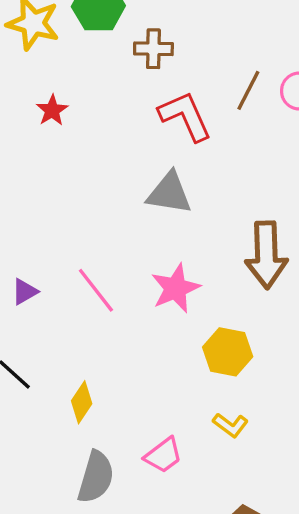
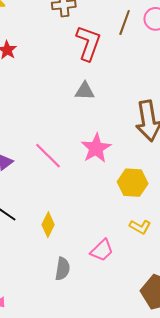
red L-shape: (185, 116) -> (88, 43), turned 51
gray triangle: (169, 193) -> (85, 91), size x0.7
gray semicircle: (96, 477) -> (63, 269), size x0.7

